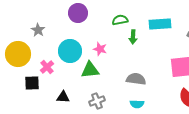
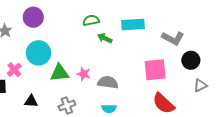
purple circle: (78, 13) -> (33, 17), moved
green arrow: (133, 37) -> (105, 38), turned 112
pink star: (100, 49) -> (84, 74), moved

